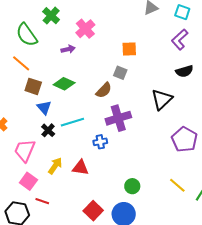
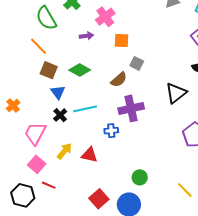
orange square: (129, 49) -> (121, 41), moved
yellow line: (177, 185) -> (185, 190), moved

